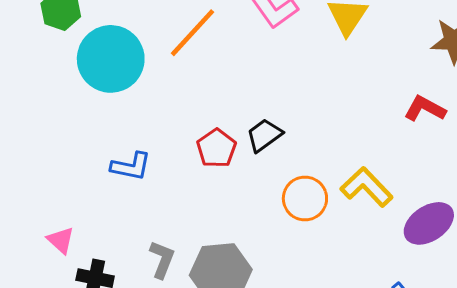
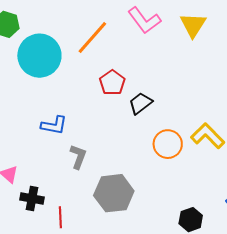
red pentagon: (216, 148) -> (112, 83), moved
gray L-shape: (162, 259) -> (78, 157), moved

